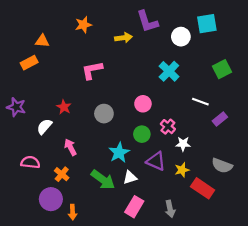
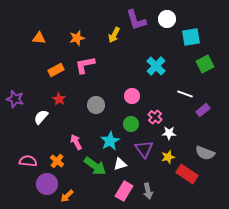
cyan square: (207, 24) -> (191, 37), moved
orange star: (83, 25) -> (77, 38), moved
white circle: (181, 37) -> (167, 19), moved
yellow arrow: (123, 38) -> (114, 35), turned 126
orange rectangle: (29, 63) -> (56, 70), moved
pink arrow: (70, 147) -> (76, 142), moved
purple triangle: (156, 161) -> (144, 149), turned 30
pink semicircle: (30, 162) -> (28, 161), moved
gray arrow: (170, 209) -> (148, 191), moved
orange arrow: (73, 212) -> (67, 196), turned 48

